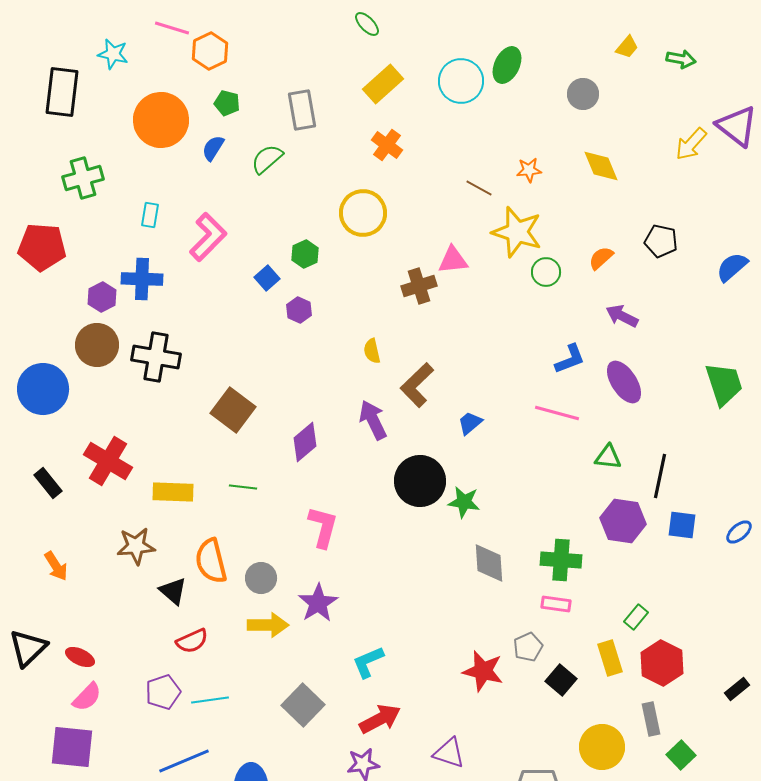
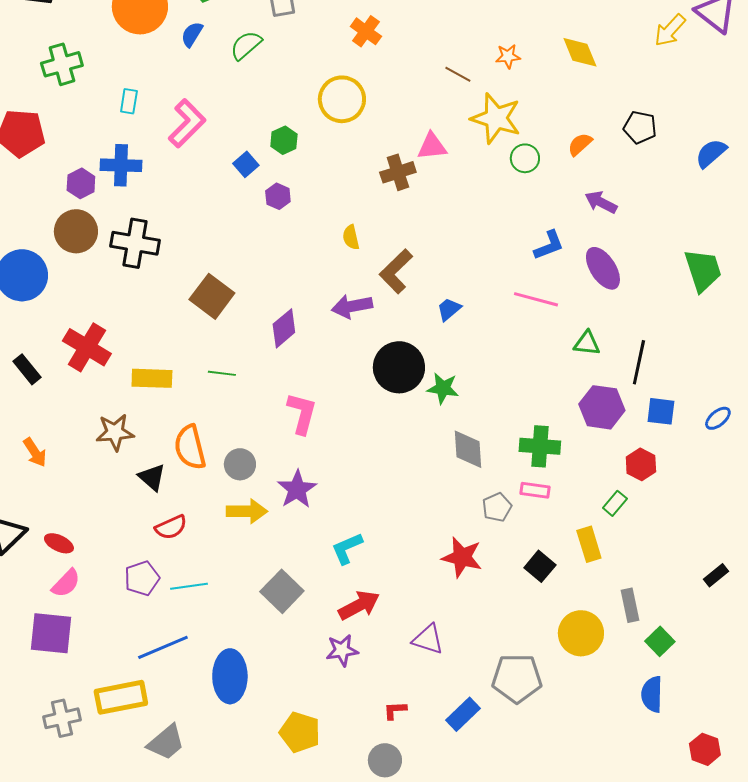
purple arrow: (373, 420) -> (352, 306), turned -75
gray pentagon: (528, 647) -> (497, 507), moved
red hexagon: (662, 663) -> (641, 464), moved, size x0.7

